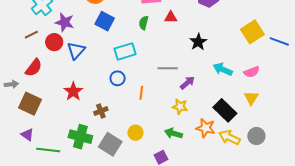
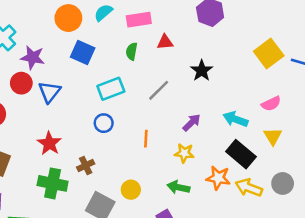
gray line: (168, 68) -> (159, 90), moved, turned -42
cyan arrow: (223, 69) -> (235, 119), moved
orange line: (141, 93) -> (146, 139), moved
green cross: (80, 137) -> (53, 183), moved

